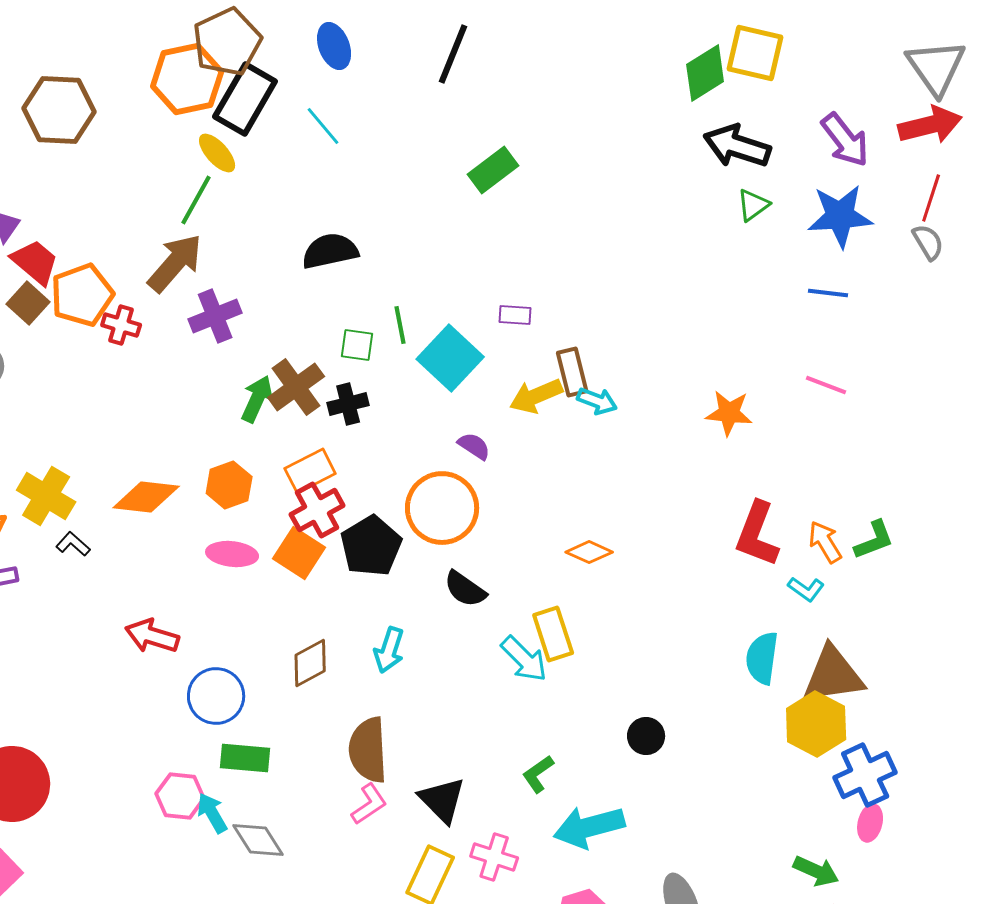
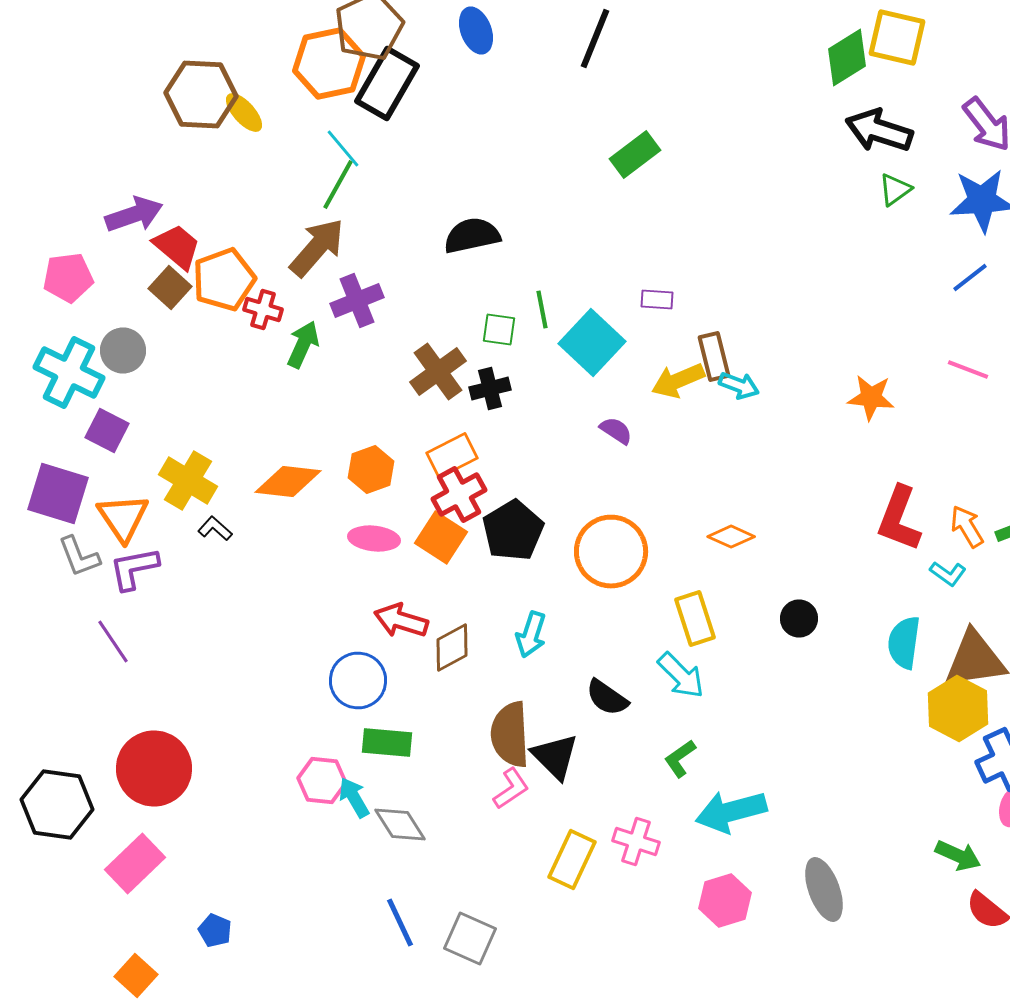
cyan line: (323, 126) -> (343, 148), moved
yellow ellipse: (217, 153) -> (244, 112), moved
blue line: (828, 293) -> (970, 278), turned -45
green arrow: (257, 399) -> (303, 344), moved
orange circle: (442, 508) -> (611, 552), moved
black semicircle: (465, 589) -> (607, 698), moved
red arrow: (152, 636) -> (401, 620), moved
cyan arrow: (524, 659) -> (681, 676), moved
black circle: (646, 736) -> (799, 618), moved
black triangle: (442, 800) -> (555, 756), moved

